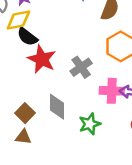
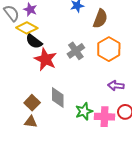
yellow diamond: (18, 20) -> (27, 28), turned 40
gray cross: (81, 67) -> (76, 51), moved
pink cross: (112, 91) -> (104, 117), moved

